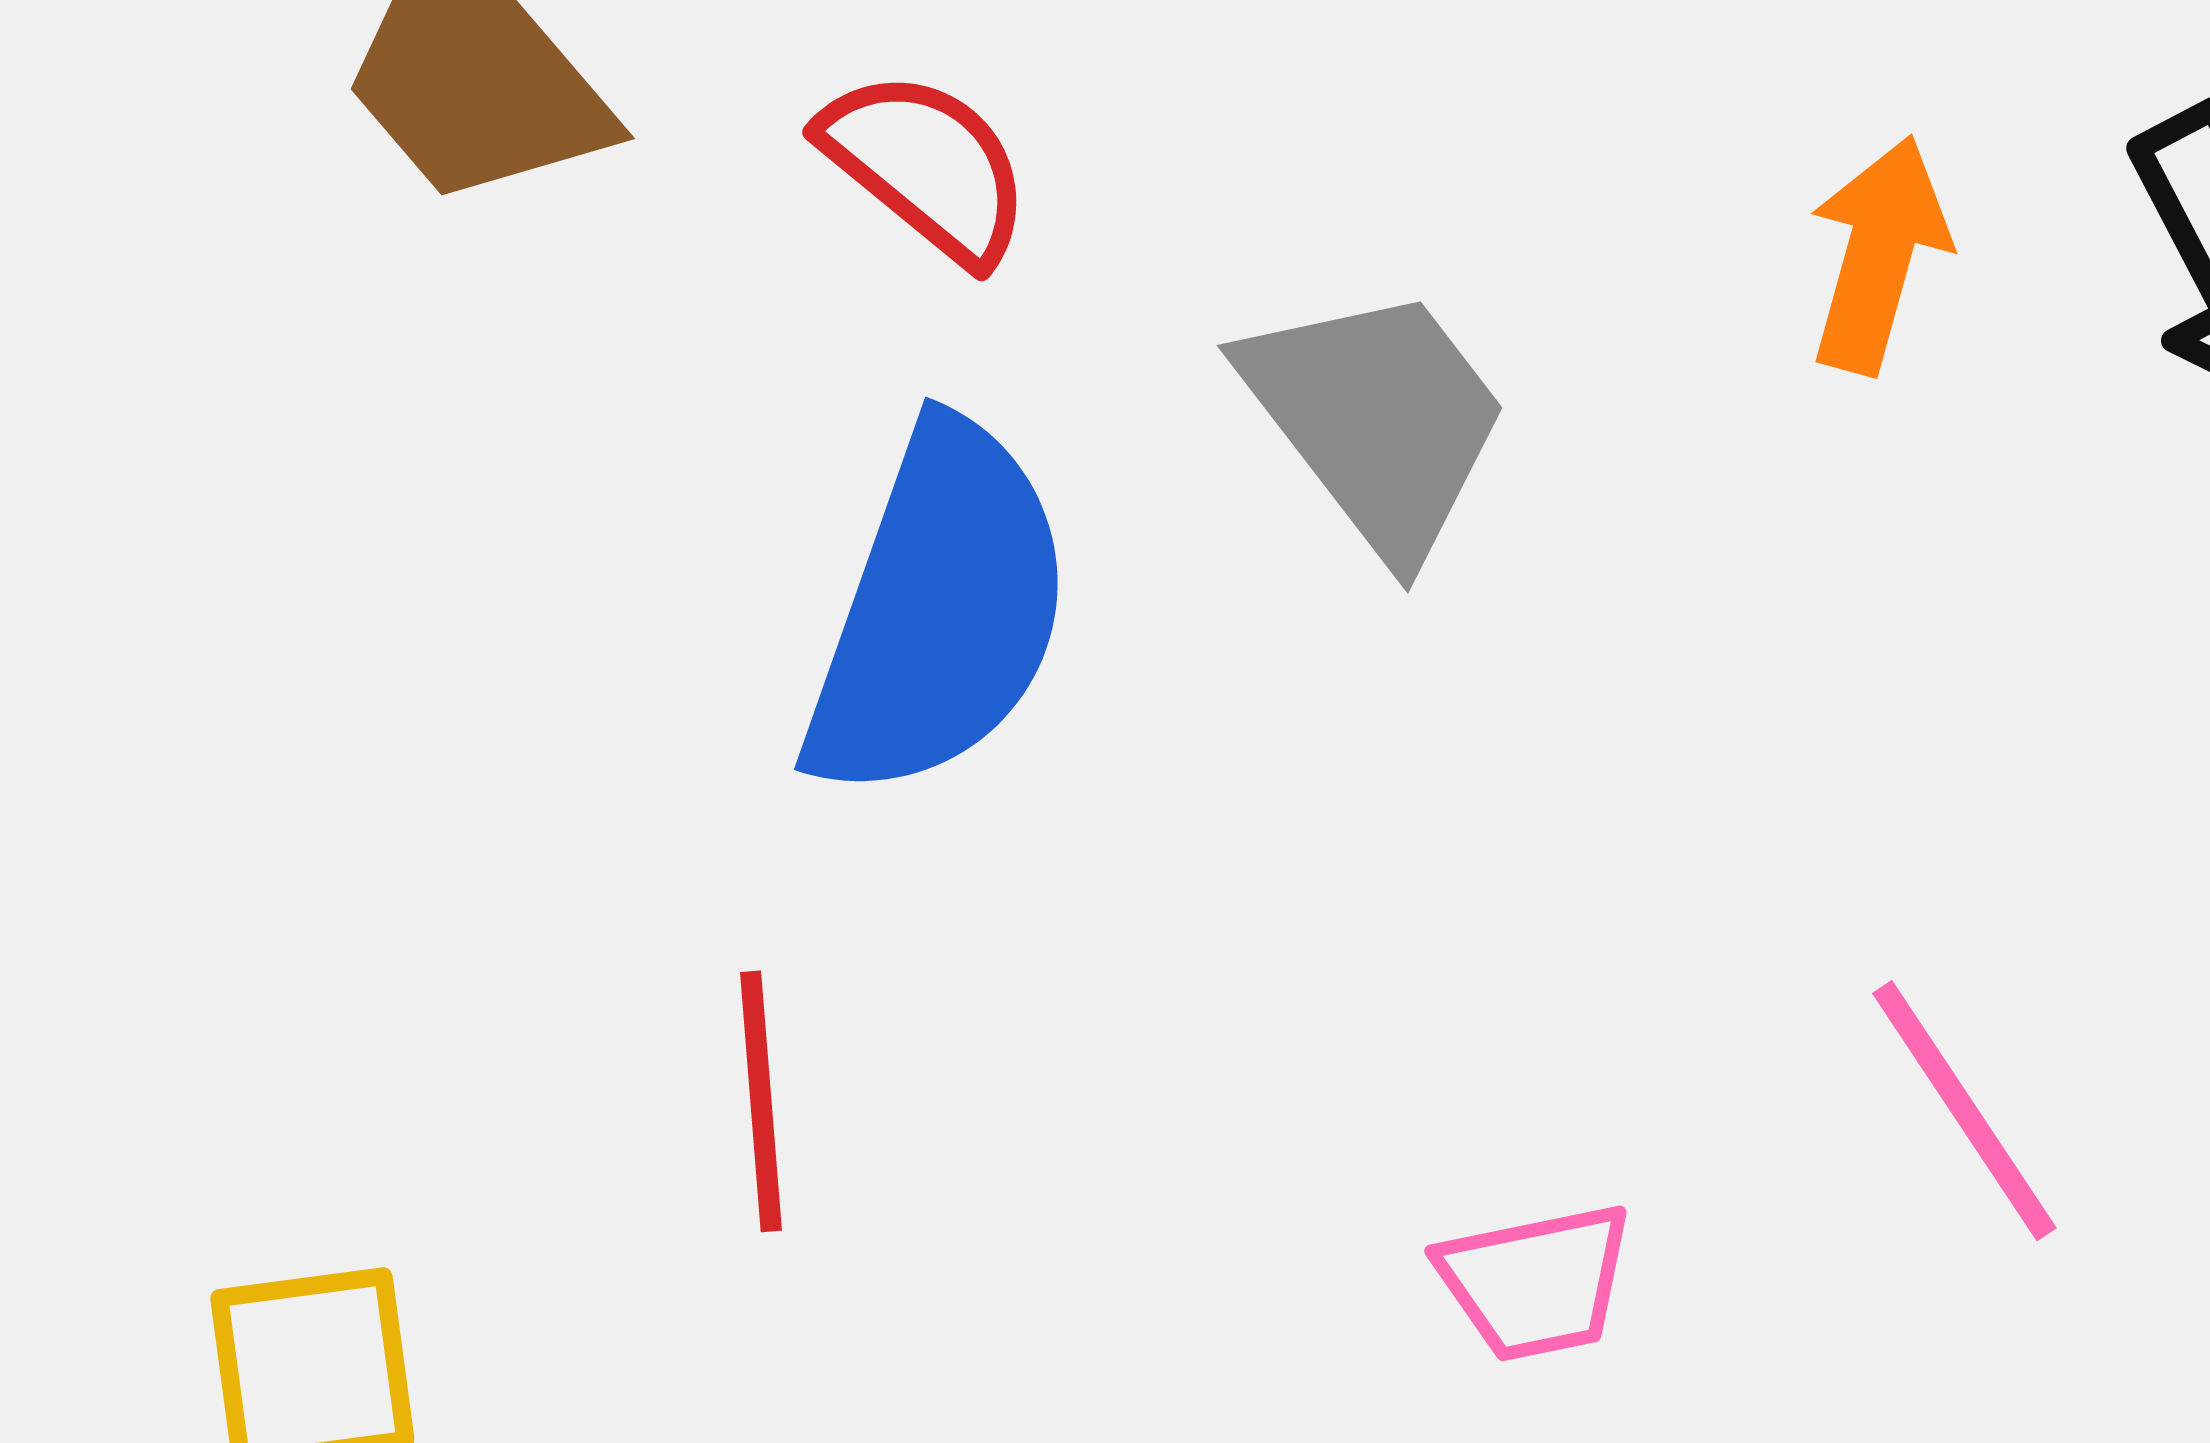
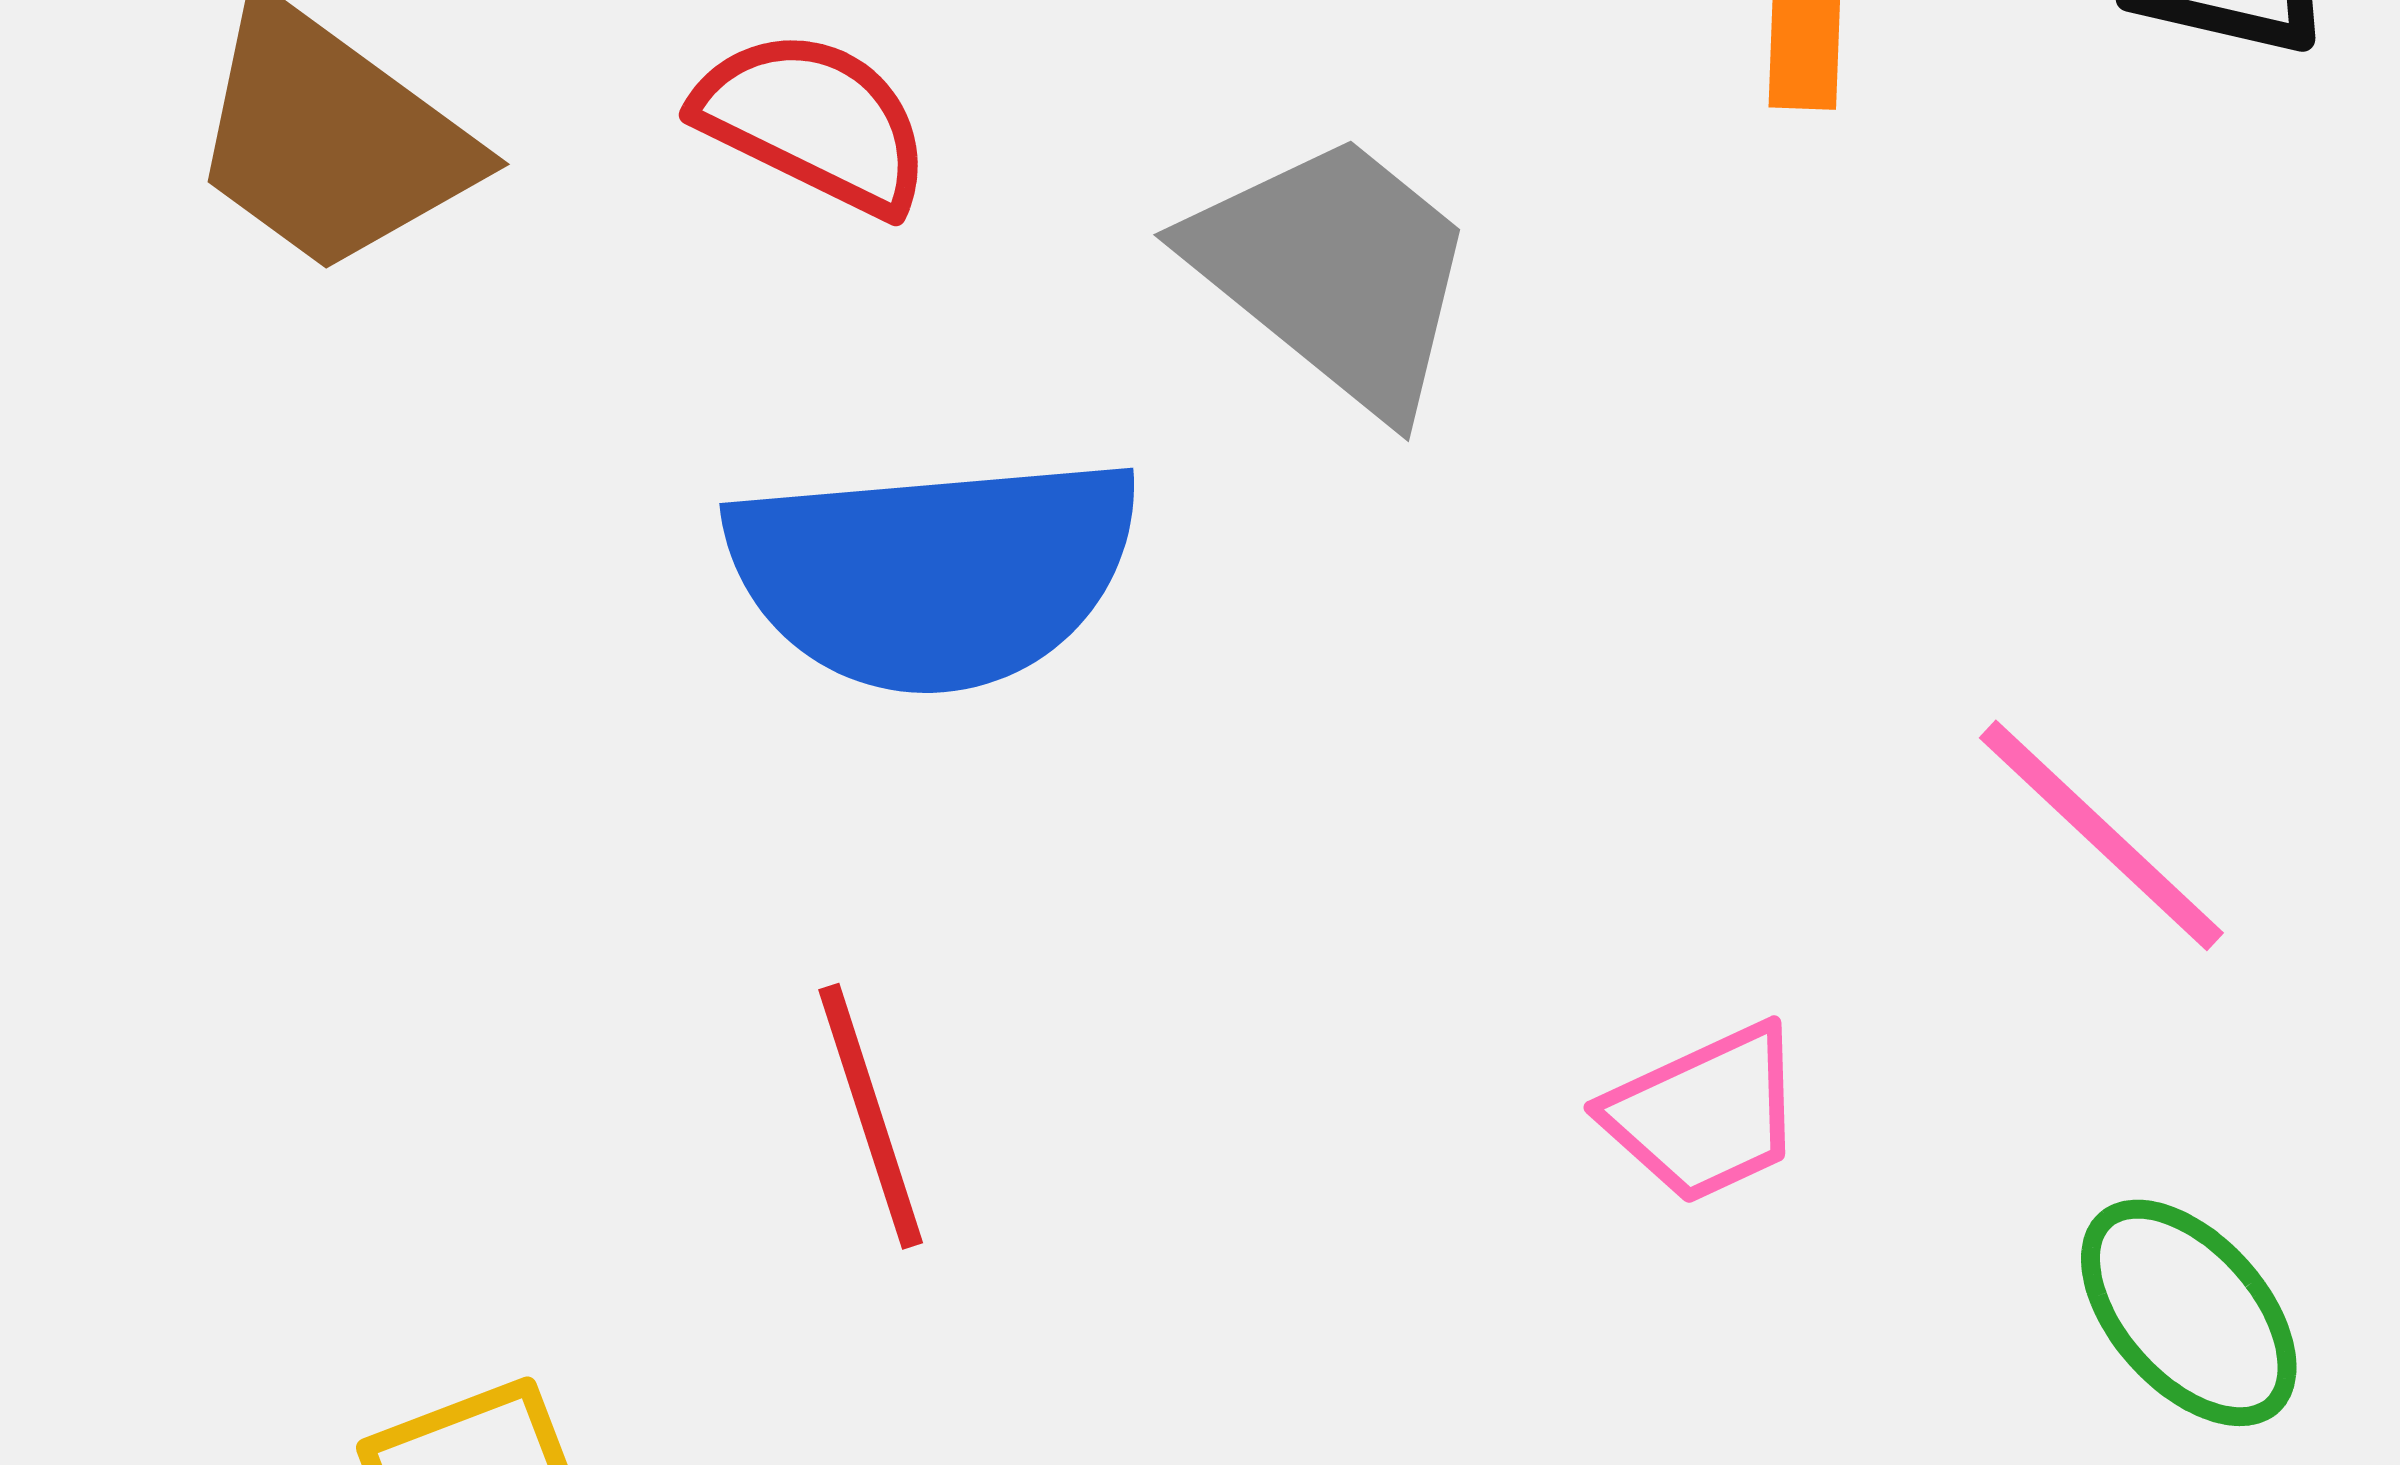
blue semicircle: (939, 611) -> (934, 573), turned 79

